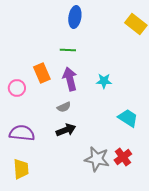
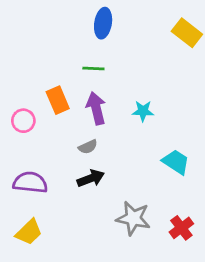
red cross: (123, 157) -> (181, 228), moved
yellow trapezoid: (21, 169) -> (29, 232), turned 50

